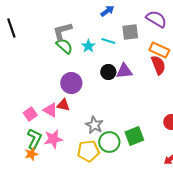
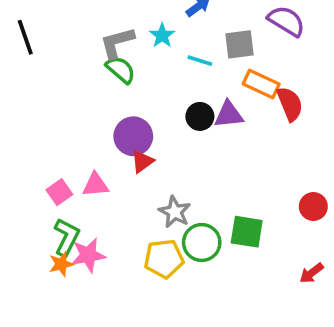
cyan star: (88, 46) -> (162, 35), moved
orange rectangle: (159, 50) -> (261, 84), moved
red triangle: (63, 105) -> (142, 161), moved, turned -48
pink triangle: (50, 110) -> (95, 185), turned -35
green square: (134, 136) -> (247, 232), turned 30
pink star: (53, 139) -> (88, 255), moved

